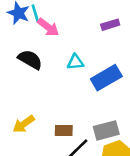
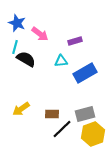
cyan line: (35, 13) -> (15, 47), moved, turned 32
purple rectangle: (110, 25) -> (75, 41), moved

